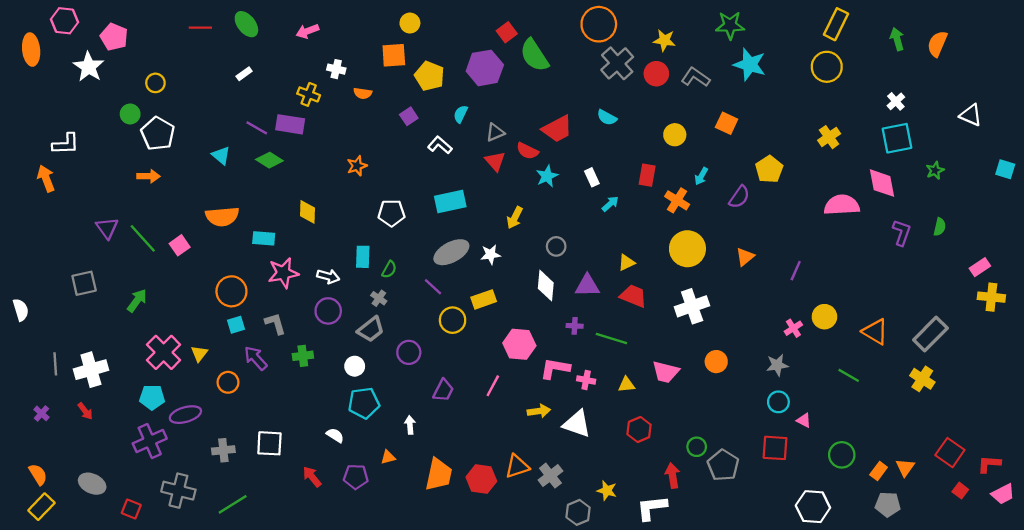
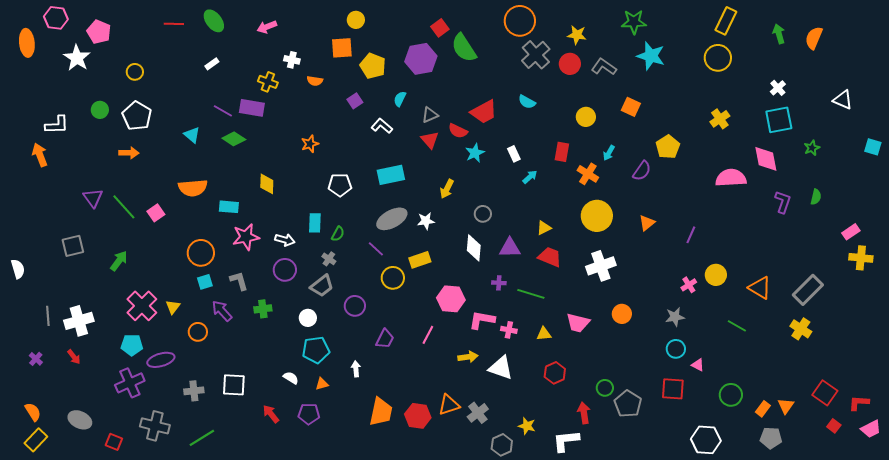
green circle: (130, 114) -> (100, 110), moved
orange triangle: (388, 457) -> (322, 384), moved

